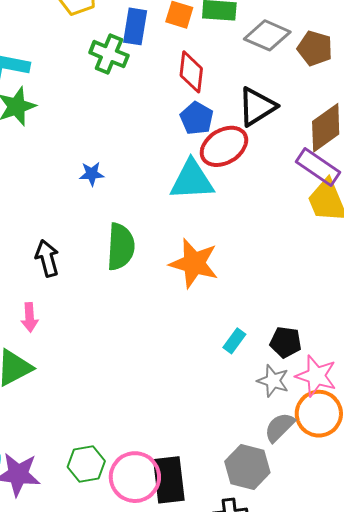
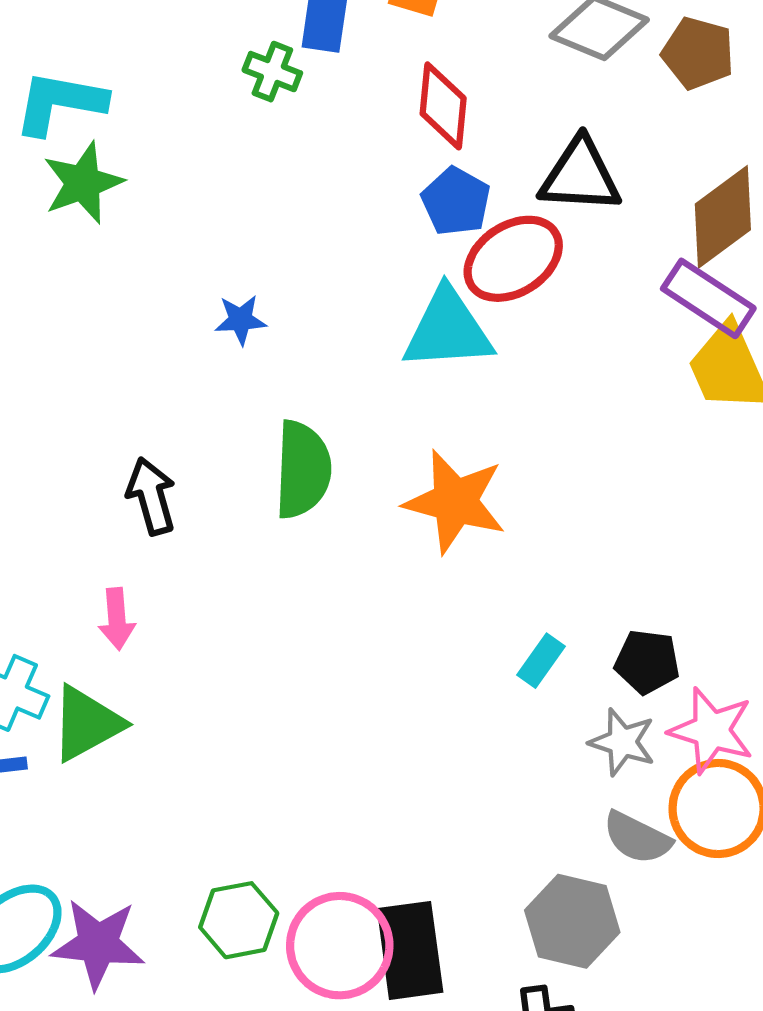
green cross: (109, 54) -> (272, 72), size x0.7
black triangle: (257, 107) -> (580, 176), turned 36
gray semicircle: (279, 427) -> (637, 838), turned -108

